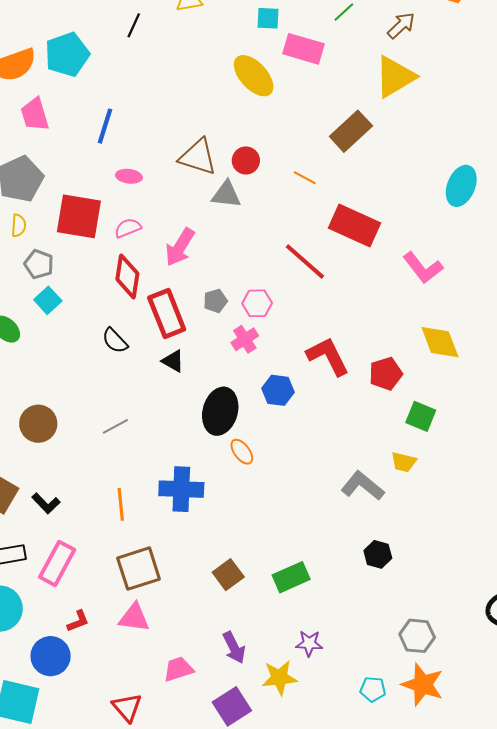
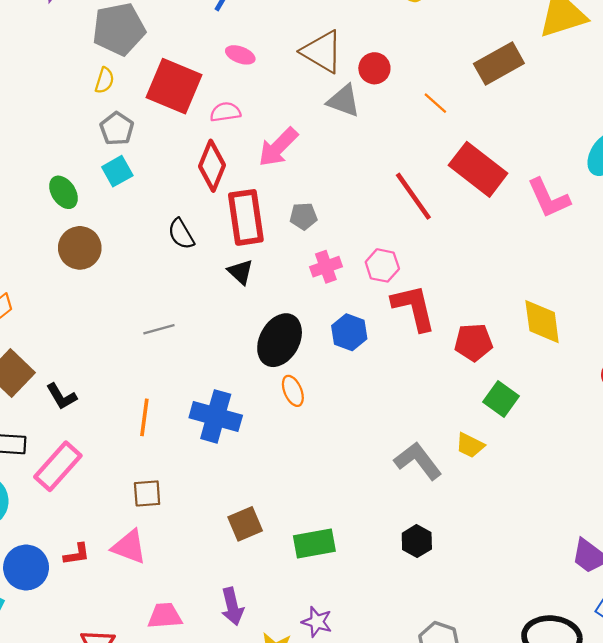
pink L-shape: (423, 268) -> (549, 198), moved
pink hexagon: (257, 303) -> (382, 265), moved
brown circle: (38, 424) -> (80, 248), moved
brown square: (139, 569) -> (147, 493), size x0.6
red L-shape: (78, 621) -> (77, 554), moved

